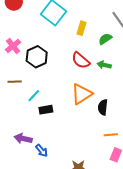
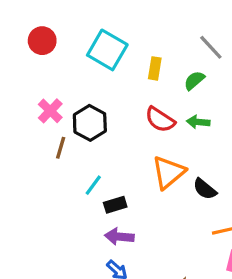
brown line: (15, 82) -> (61, 148), moved, turned -64
black semicircle: (103, 107) -> (205, 189), turned -49
purple arrow: (23, 139) -> (119, 237), moved

